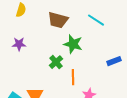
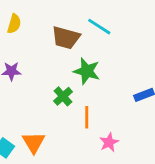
cyan line: (96, 20) -> (99, 27), moved

